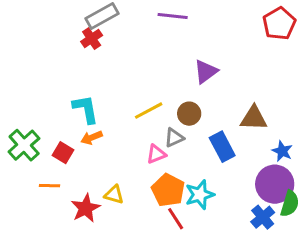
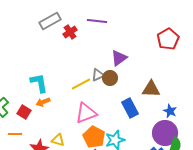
red pentagon: (279, 23) -> (168, 39), moved
red cross: (92, 39) -> (70, 32), moved
brown circle: (189, 114) -> (110, 78), moved
gray triangle: (174, 138) -> (98, 75), moved
pink triangle: (156, 154) -> (86, 113), size x1.6

